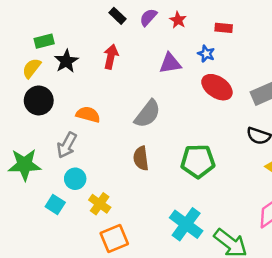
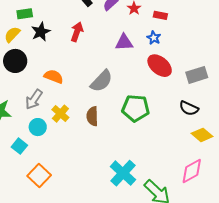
red rectangle: (224, 28) -> (160, 15), moved
green pentagon: (198, 161) -> (136, 108), moved
yellow cross: (100, 204) -> (60, 114), moved
orange square: (114, 238) -> (39, 175), moved, turned -30

